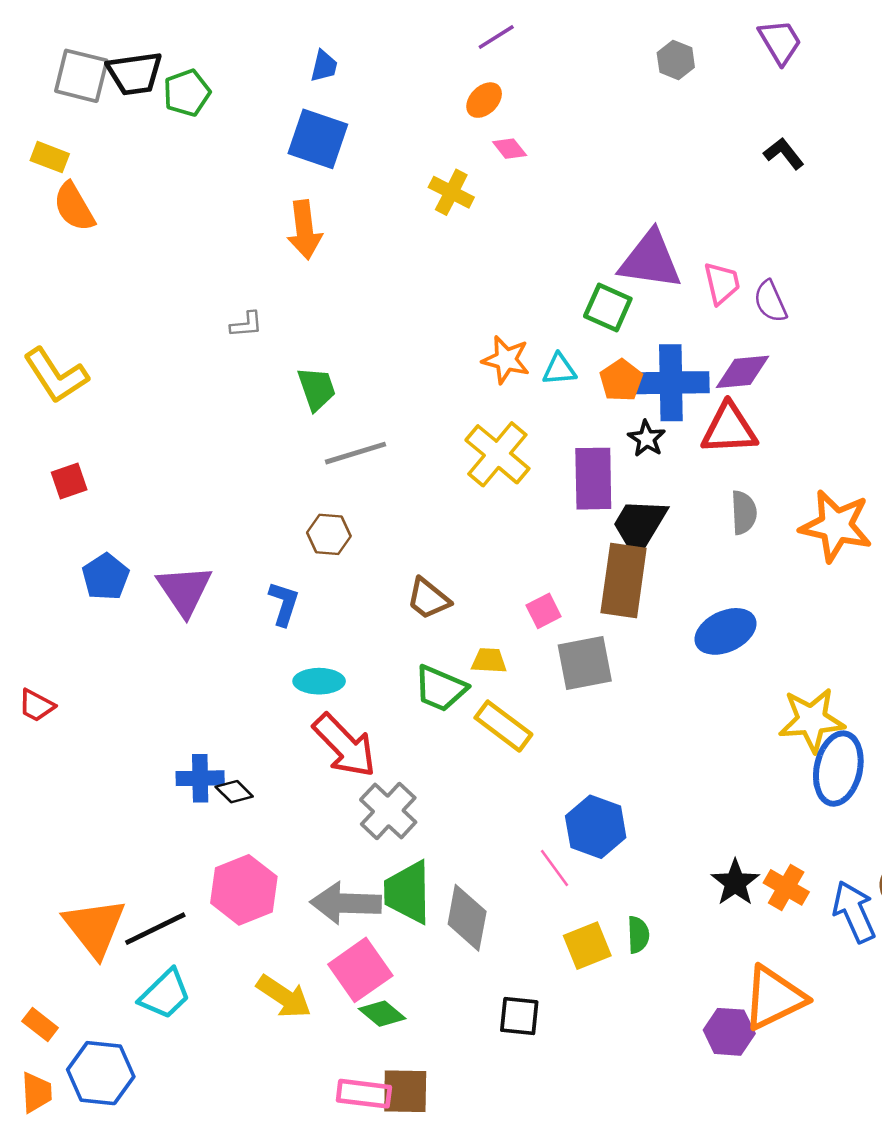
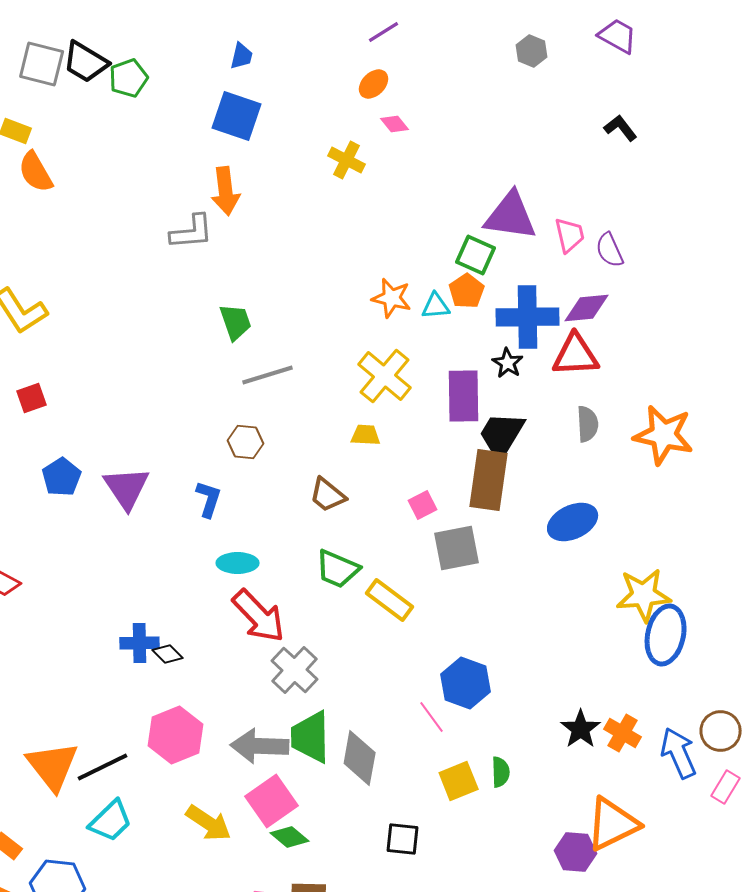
purple trapezoid: (780, 42) -> (618, 36), turned -30
black trapezoid: (135, 73) -> (86, 62), turned 39
gray L-shape: (246, 324) -> (192, 232), moved, size x1.6
orange pentagon: (621, 380) -> (467, 291), moved
yellow trapezoid: (489, 661) -> (366, 435), moved

